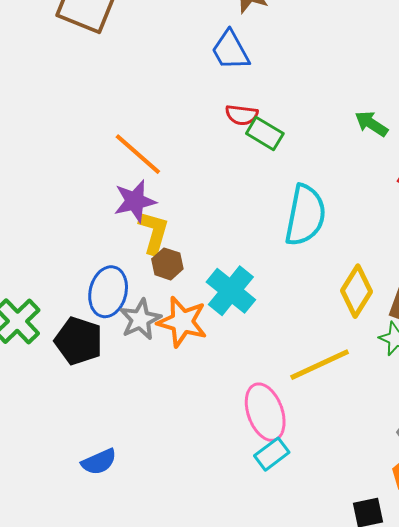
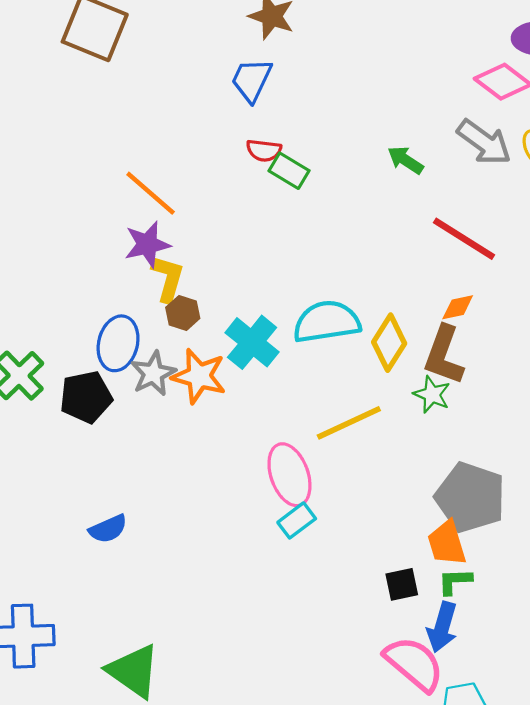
blue trapezoid: (230, 50) -> (252, 80), turned 54
cyan semicircle: (305, 215) -> (327, 322), moved, turned -110
black pentagon: (79, 341) -> (86, 397), turned -30

